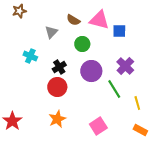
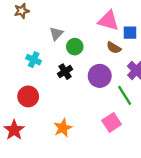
brown semicircle: (73, 20) -> (114, 48), moved
green circle: (82, 44) -> (75, 47), moved
red circle: (57, 87) -> (28, 96), moved
pink square: (98, 126) -> (112, 122), moved

